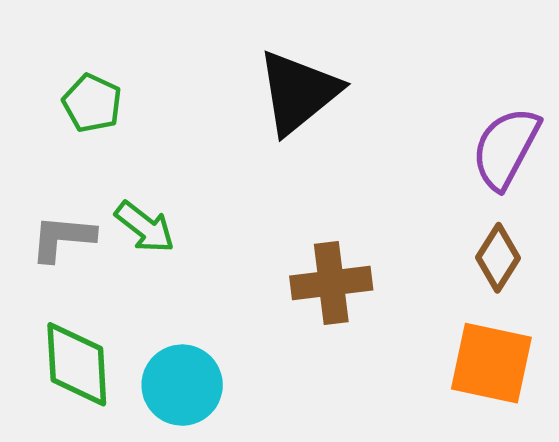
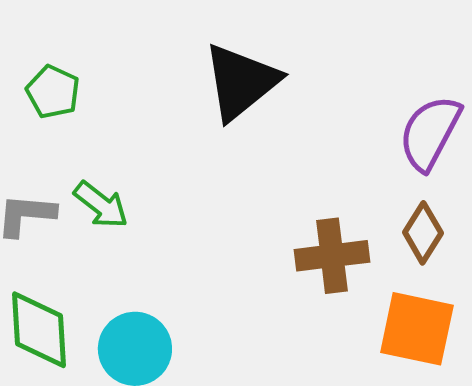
brown cross: (331, 283) -> (332, 256), moved

